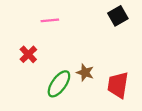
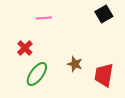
green ellipse: (59, 84) -> (37, 74), moved

